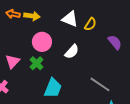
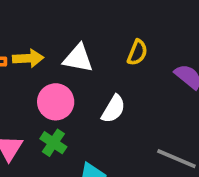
white triangle: (70, 19) -> (78, 58), moved

